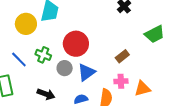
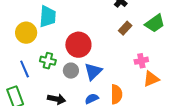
brown rectangle: (122, 56) -> (125, 28), moved
blue line: (19, 60) -> (25, 69), turned 30
pink cross: (121, 81) -> (141, 61), moved

